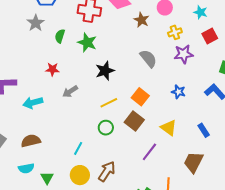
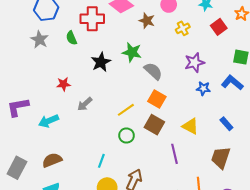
green semicircle: (60, 36) -> (71, 38), moved, turned -32
green star: (87, 43) -> (132, 52), moved
purple star: (184, 54) -> (194, 63), moved
gray semicircle: (148, 59) -> (153, 71), moved
black star: (105, 71) -> (101, 62), moved
blue star: (178, 92) -> (203, 88), moved
purple line: (149, 152) -> (175, 154), turned -42

